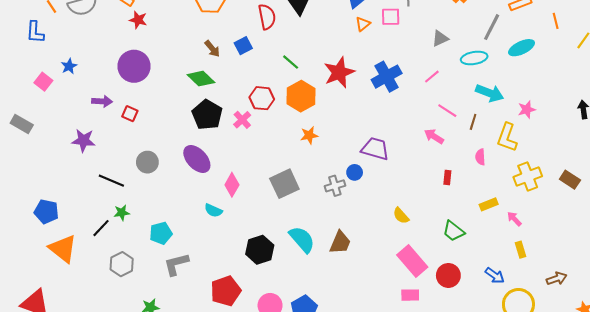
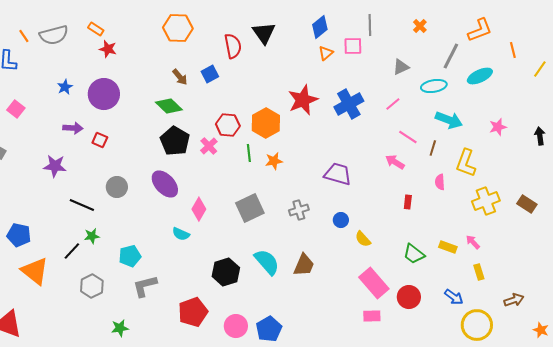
green line: (291, 62) -> (249, 153), moved, turned 42
blue star: (69, 66) -> (65, 87), moved
pink star: (527, 110) -> (498, 127), moved
blue circle: (355, 172) -> (341, 220), moved
yellow rectangle: (489, 204) -> (448, 247), moved, turned 42

